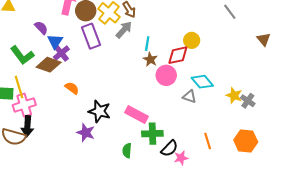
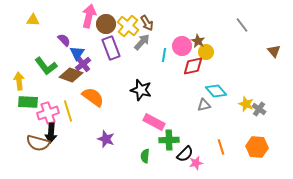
brown star: (150, 59) -> (198, 41), moved
pink circle: (166, 75) -> (182, 46), moved
yellow line: (19, 87) -> (68, 111), moved
orange semicircle: (72, 88) -> (93, 97), size x1.6
gray triangle: (190, 97) -> (204, 105), turned -32
black star: (99, 111) -> (141, 90), moved

